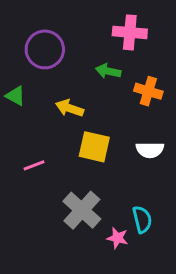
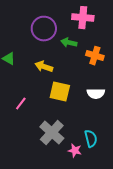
purple circle: (45, 49) -> (44, 29), moved
pink line: (34, 165) -> (21, 104), turned -32

